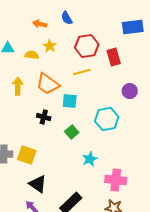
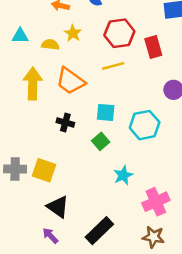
yellow arrow: (18, 86) -> (33, 84), size x1.4
cyan square: (70, 101) -> (106, 112), moved
pink cross: (116, 180) -> (156, 202), turned -30

